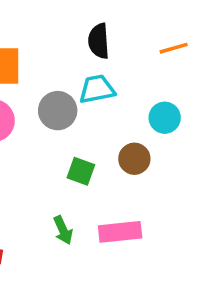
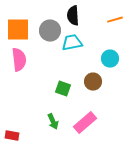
gray circle: (58, 111) -> (50, 31), moved
pink rectangle: (120, 232) -> (85, 123), turned -35

